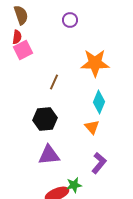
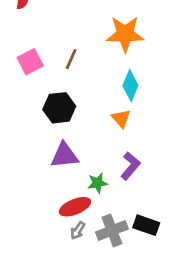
pink square: (23, 50) -> (30, 62), moved
green star: (74, 185) -> (97, 183), moved

